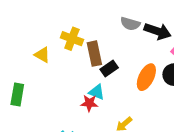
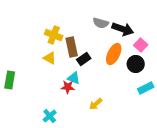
yellow triangle: (42, 55) -> (50, 58), moved
orange ellipse: (146, 77) -> (114, 54), moved

